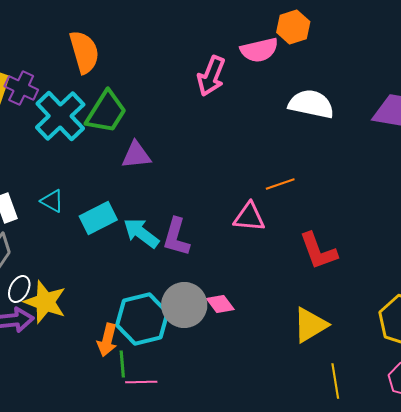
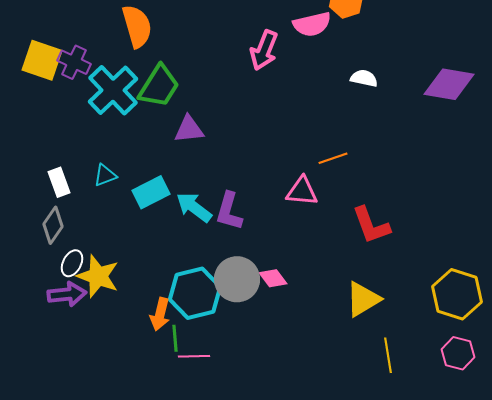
white semicircle: (311, 104) -> (364, 78), size x0.6
cyan triangle: (52, 201) -> (105, 175), turned -50

